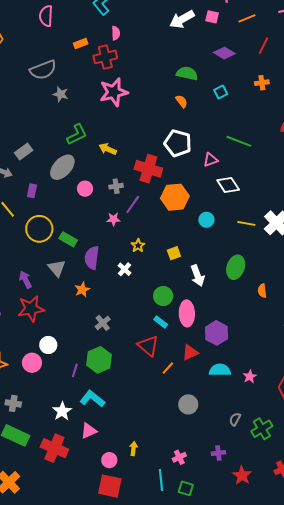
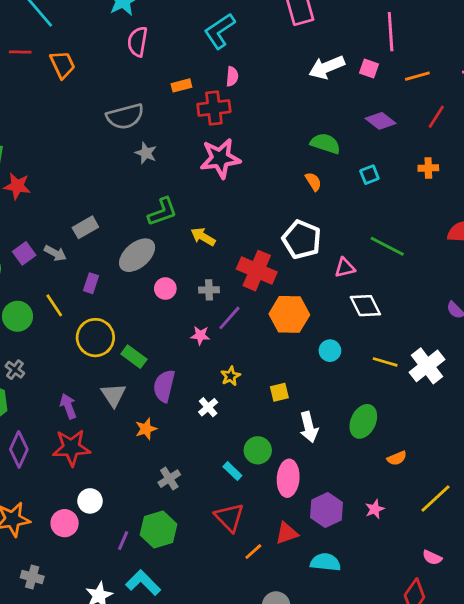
orange semicircle: (262, 291) -> (397, 458), turned -112
cyan rectangle: (161, 322) -> (232, 471), moved
pink star: (250, 377) -> (375, 509), moved

